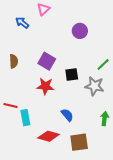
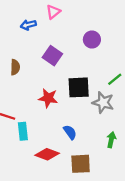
blue arrow: (22, 23) -> (28, 25), turned -56
purple square: (47, 61) -> (52, 56), moved
black square: (72, 75) -> (79, 87), size x1.5

